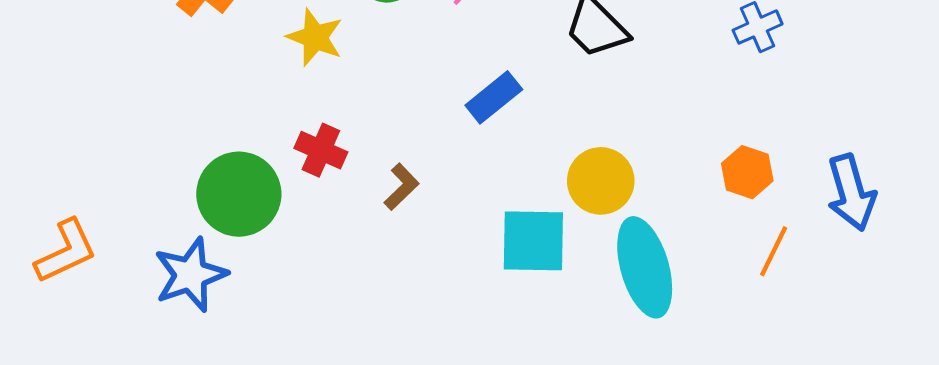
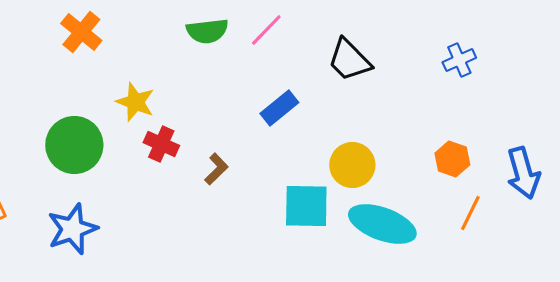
yellow star: (315, 37) -> (135, 102), moved
green circle: (239, 194) -> (74, 145), moved
cyan ellipse: (645, 267) -> (382, 224), turned -54

